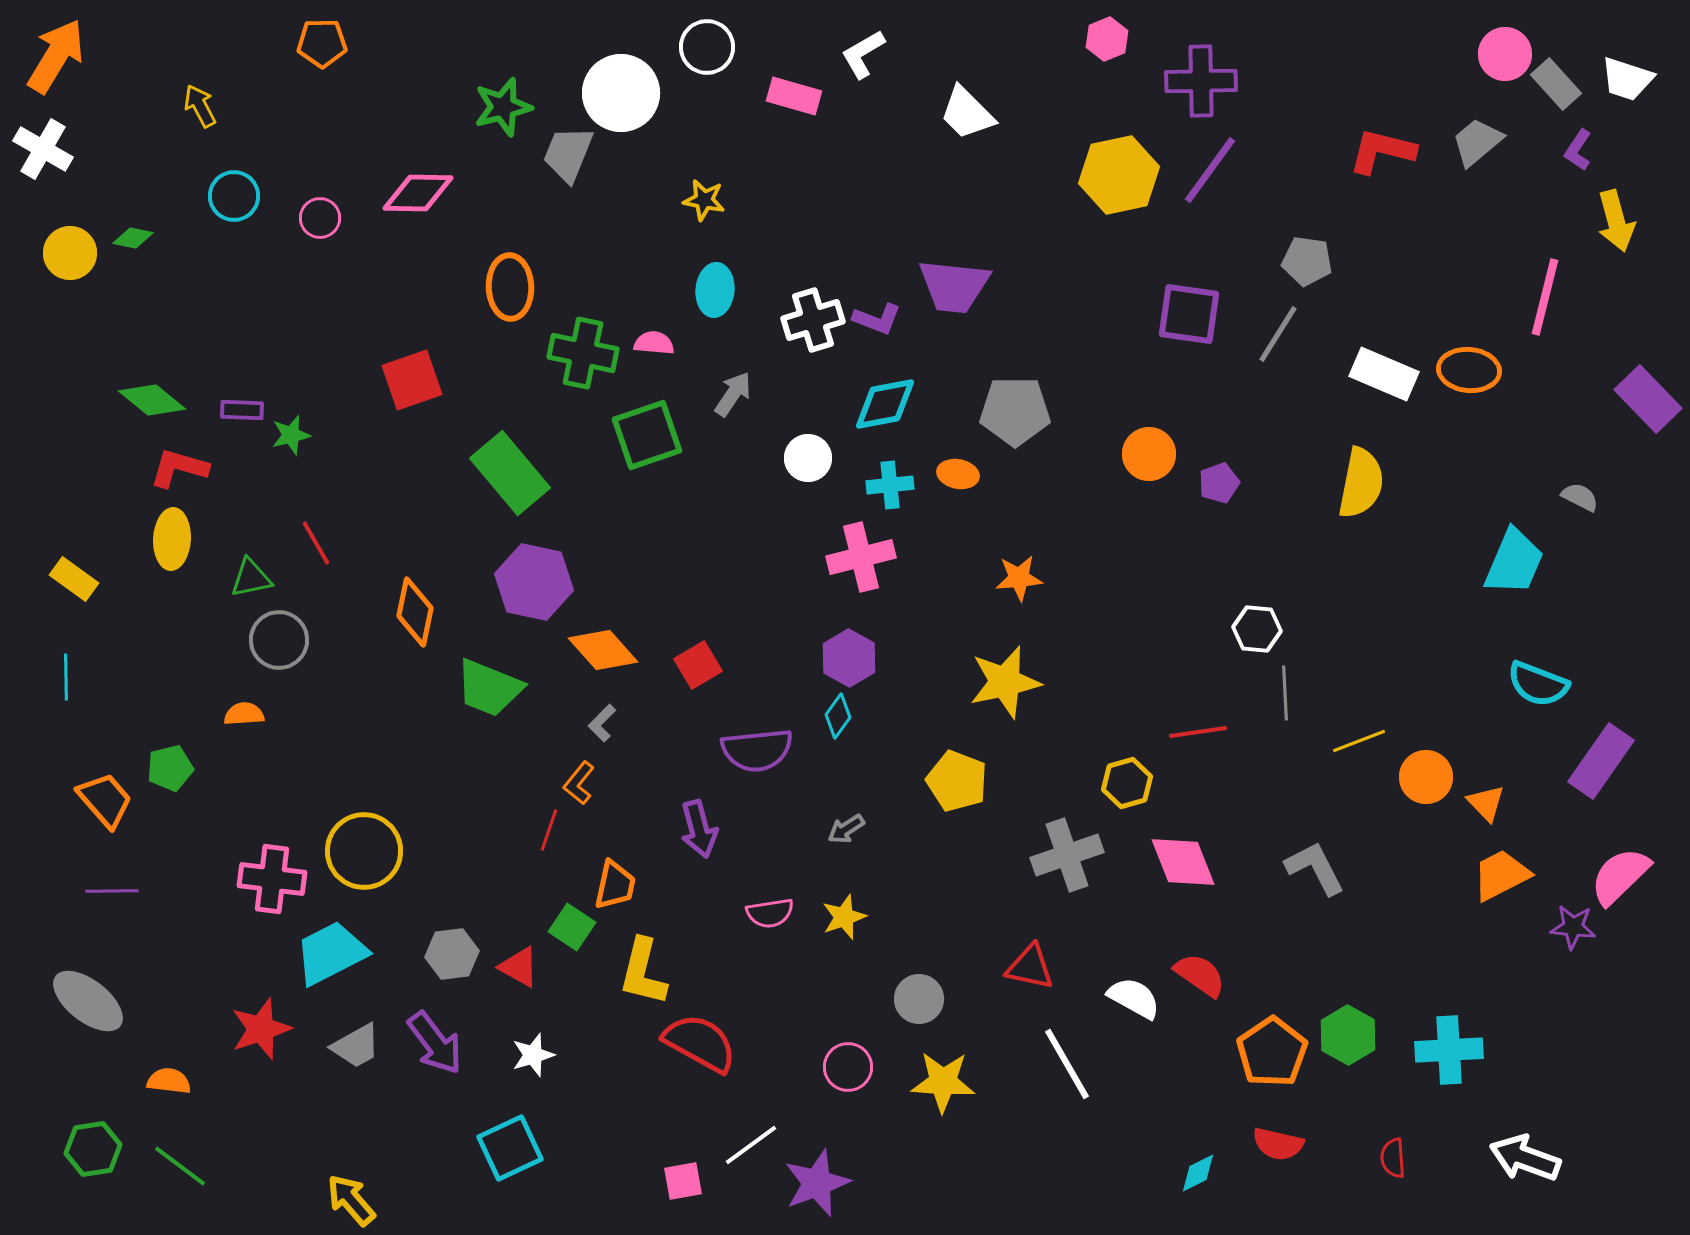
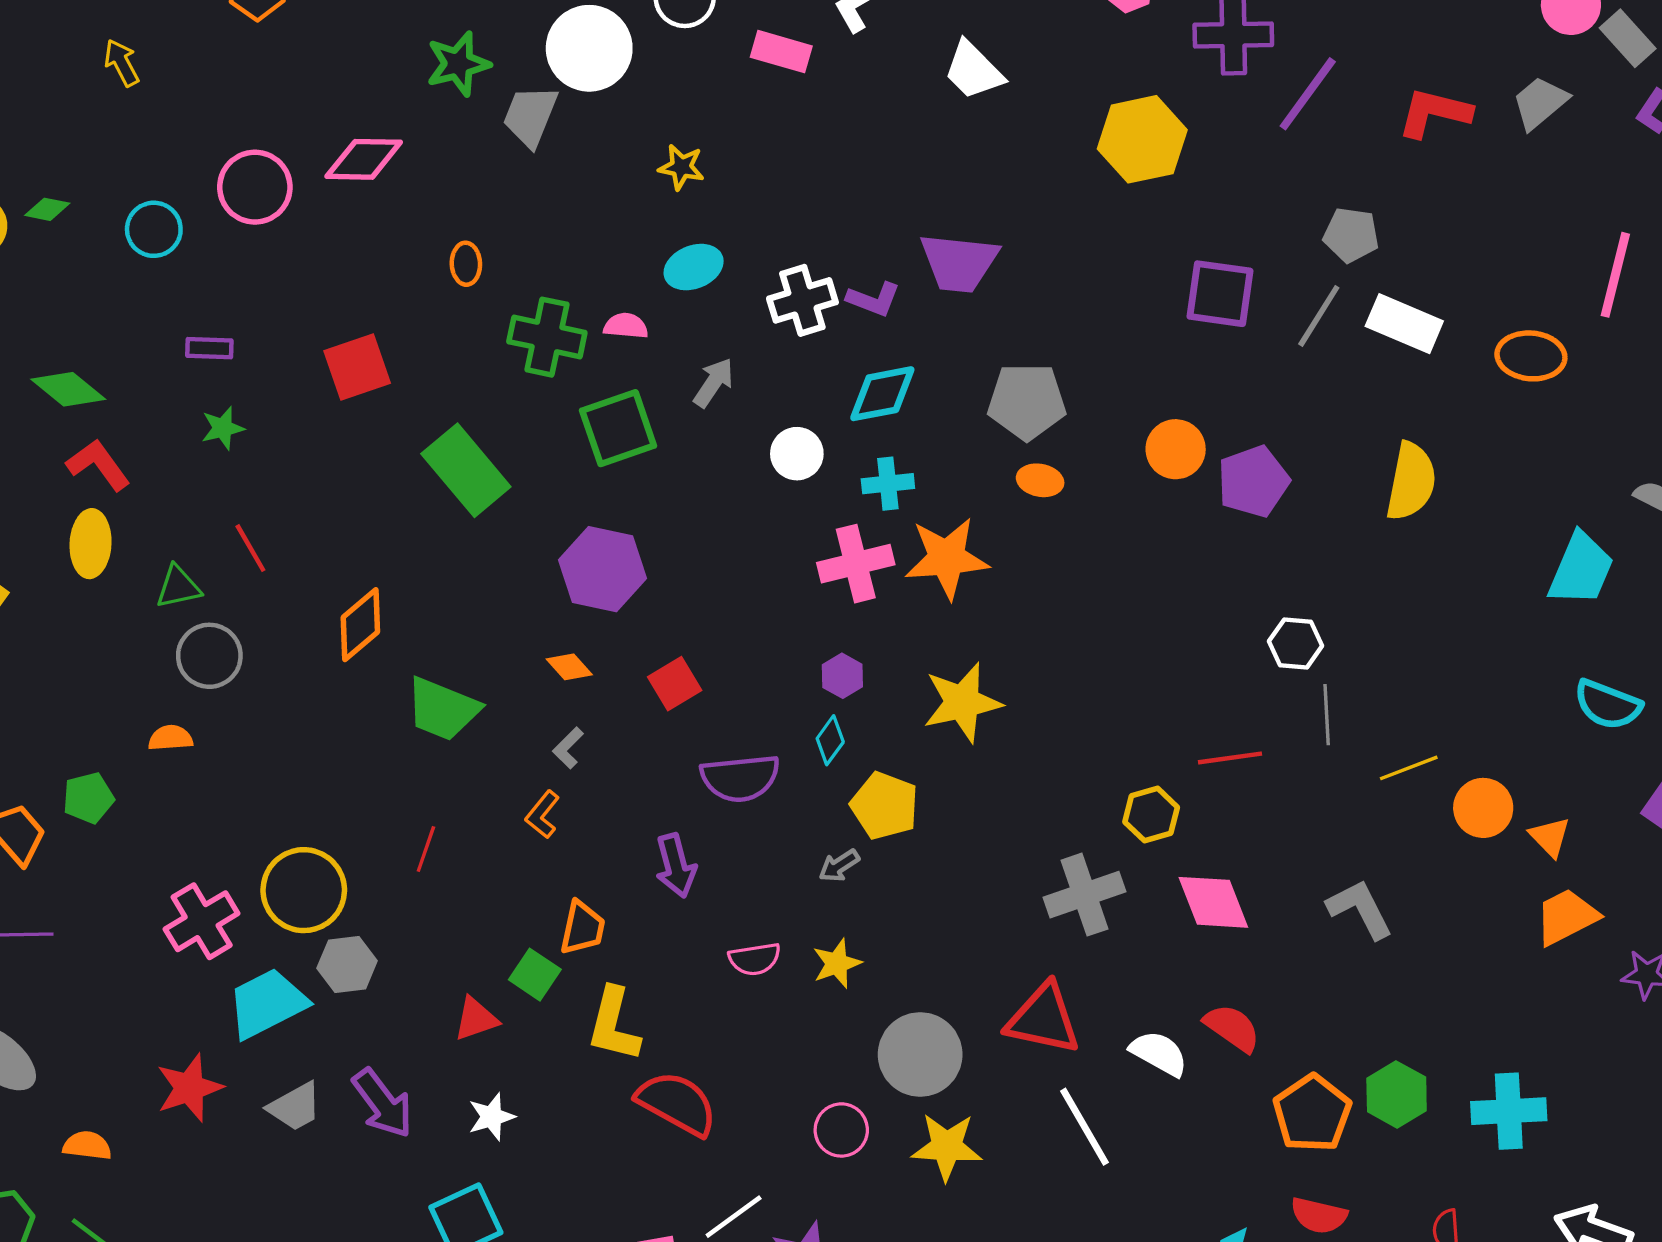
purple line: (1210, 170) -> (1308, 94), moved
cyan circle: (234, 196) -> (154, 229), moved
pink circle: (320, 218) -> (255, 187), size x1.6
orange ellipse: (510, 287) -> (466, 264), size x0.6
cyan ellipse: (715, 290) -> (694, 267), turned 63
white rectangle: (1384, 374) -> (1404, 324), moved
purple rectangle: (242, 410) -> (209, 348), moved
red L-shape: (179, 468) -> (98, 465), turned 38
orange ellipse: (958, 474) -> (1040, 480), moved
purple pentagon: (1219, 483) -> (1253, 481), size x1.6
orange star: (1019, 578) -> (947, 558), moved, size x1.6
purple hexagon: (534, 582) -> (603, 569), moved
orange diamond: (415, 612) -> (360, 625), turned 38
orange diamond: (603, 650) -> (569, 667), size x0.6
purple hexagon: (849, 658) -> (842, 676), size x0.7
yellow star: (1005, 682) -> (962, 702), moved
yellow pentagon: (957, 781) -> (885, 806), moved
red line: (549, 830) -> (426, 849), moved
pink cross: (272, 879) -> (202, 921), turned -38
gray hexagon: (452, 954) -> (347, 965), moved
red triangle: (519, 967) -> (476, 1019), turned -48
red triangle: (1030, 967) -> (1043, 1019), size x1.4
gray circle: (919, 999) -> (920, 1054), size x1.5

